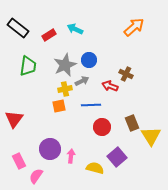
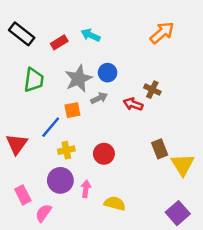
yellow cross: (65, 89) -> (66, 150), moved
blue line: (91, 105) -> (51, 127), moved, turned -48
orange square: (59, 106) -> (72, 110), moved
red circle: (102, 127) -> (104, 154), moved
purple square: (117, 157) -> (178, 213), moved

